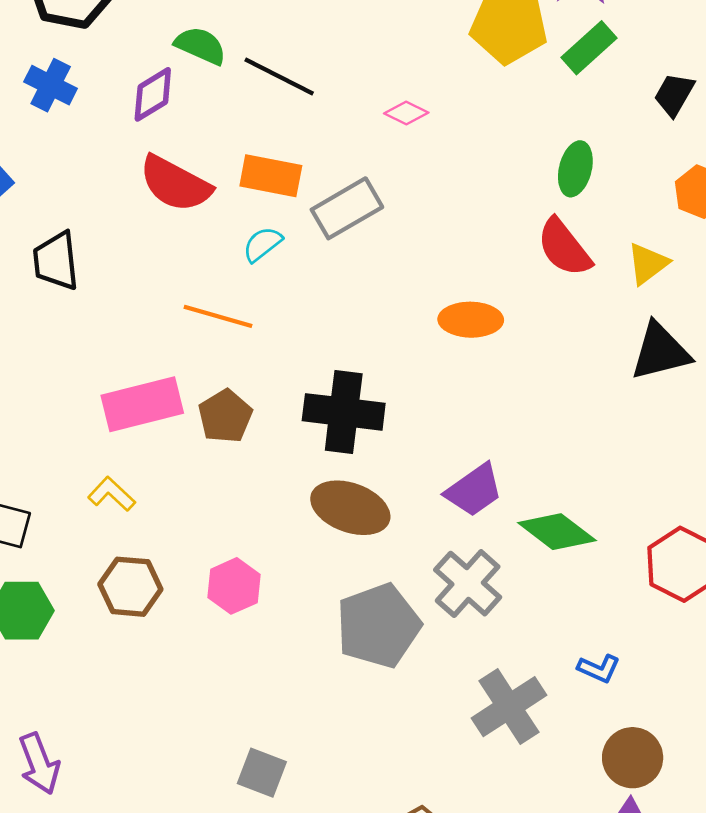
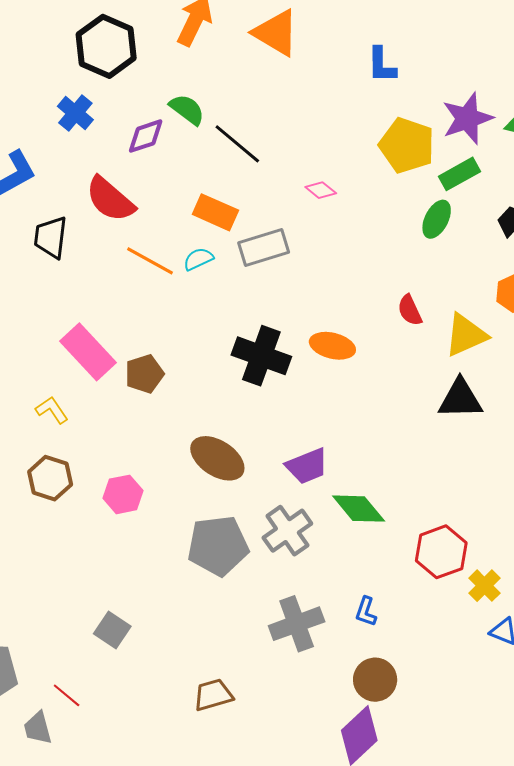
green ellipse: (575, 169) -> (437, 219), moved
red semicircle: (175, 184) -> (110, 199), moved
red semicircle: (564, 247) -> (410, 310), size x0.7
yellow triangle: (648, 264) -> (466, 335), size x1.4
orange line: (218, 316) -> (150, 261), moved
pink rectangle: (142, 404) -> (88, 352), turned 48
black cross: (344, 412) -> (261, 356), moved
blue L-shape: (599, 669) -> (366, 612), turned 72

